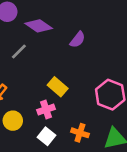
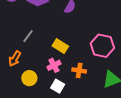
gray line: (19, 51) -> (28, 36), moved
orange cross: (80, 133) -> (79, 70), moved

